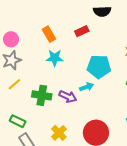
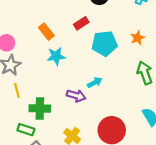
cyan pentagon: (99, 67) -> (104, 43), moved
yellow line: (14, 84) -> (17, 90), turned -56
green cross: (42, 95) -> (40, 108), moved

